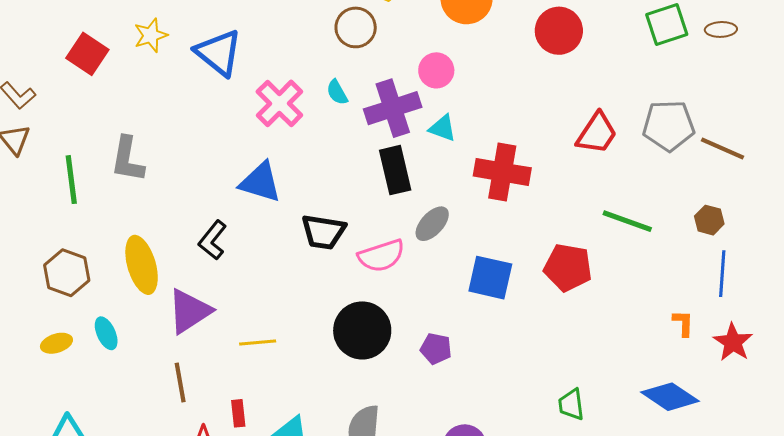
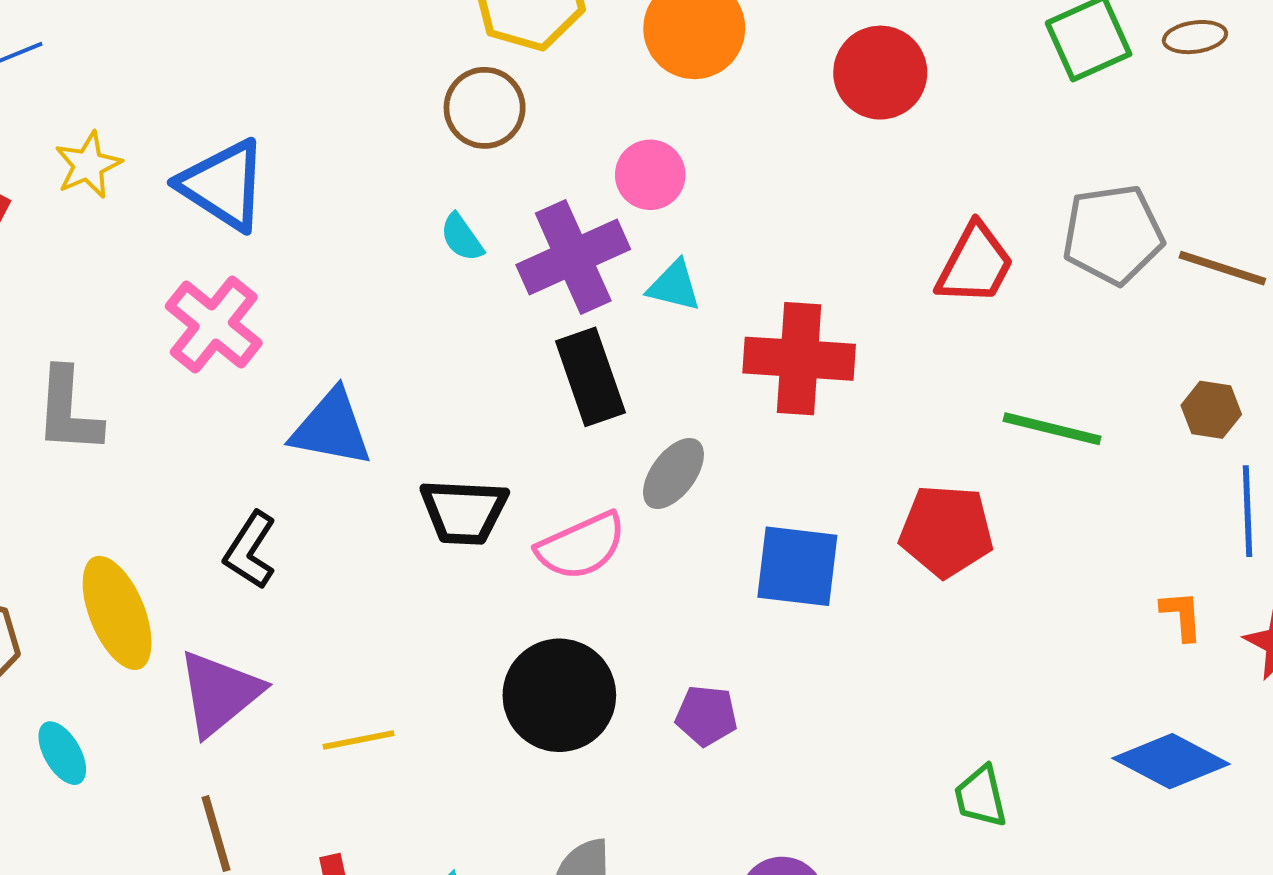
pink cross: (279, 103) -> (214, 325), moved

